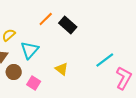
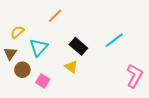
black rectangle: (68, 25) -> (78, 46), moved
cyan line: (105, 60) -> (114, 40), moved

